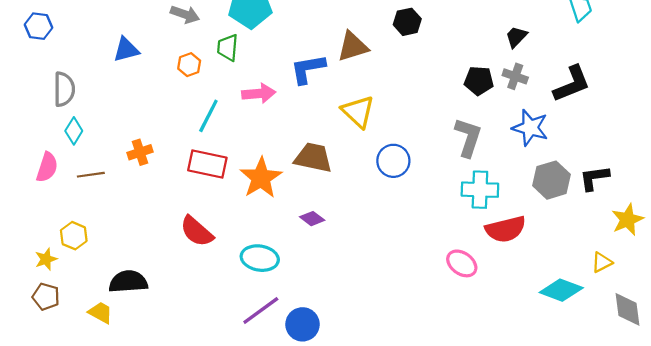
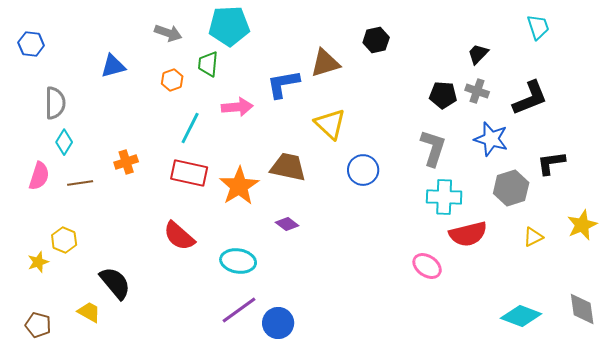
black L-shape: (594, 178) -> (551, 163), moved
yellow triangle: (602, 262) -> (533, 237), moved
black semicircle: (128, 282) -> (115, 283), turned 54
cyan diamond: (561, 290) -> (521, 316), moved
brown pentagon: (46, 297) -> (38, 325), moved

